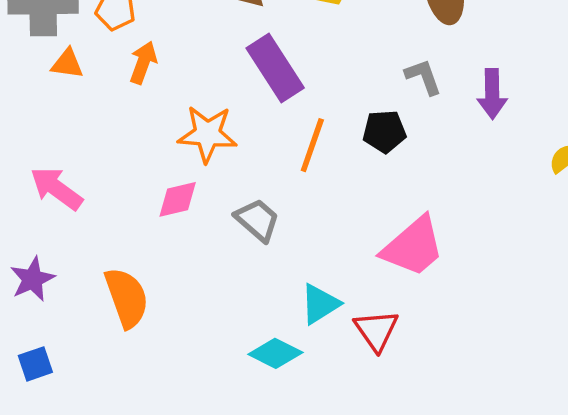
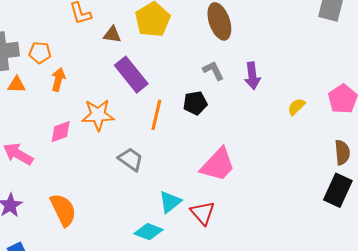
pink diamond: (178, 199) -> (61, 132), moved

